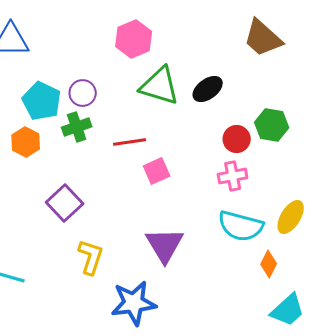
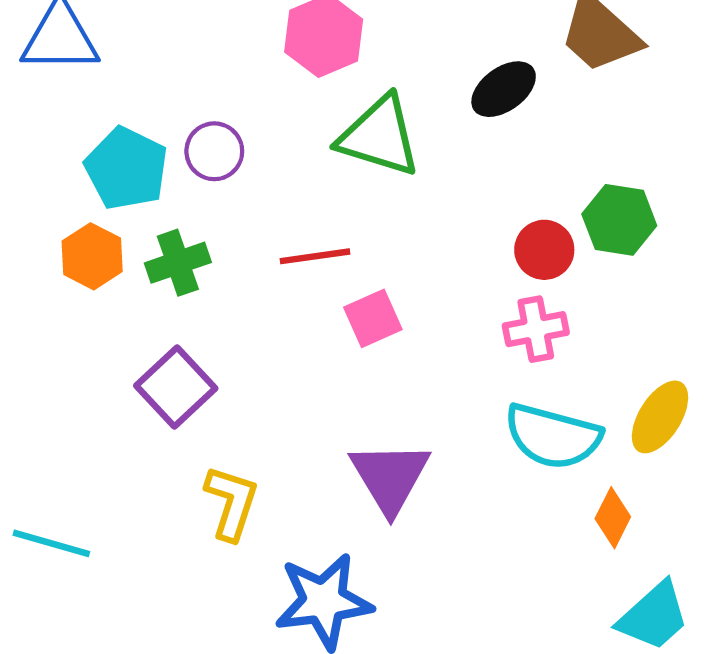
black ellipse: (208, 89) -> (504, 89), moved
green cross: (77, 127) -> (178, 263), moved

